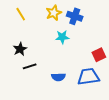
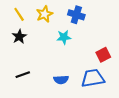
yellow star: (54, 13) -> (44, 14), moved
black star: (20, 49) -> (19, 37), moved
black line: (30, 66) -> (23, 75), moved

